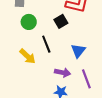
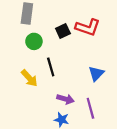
black square: (61, 21) -> (63, 31), moved
blue triangle: (78, 51) -> (96, 74), moved

